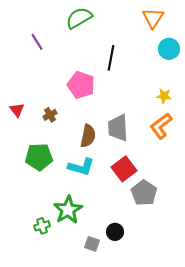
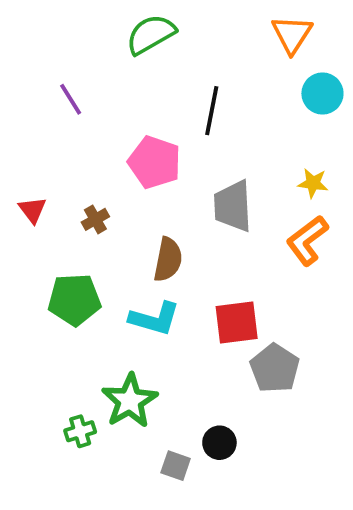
purple line: (37, 42) -> (71, 99), moved
gray trapezoid: (118, 128) -> (233, 206), moved
red square: (124, 169) -> (237, 322), turned 30

